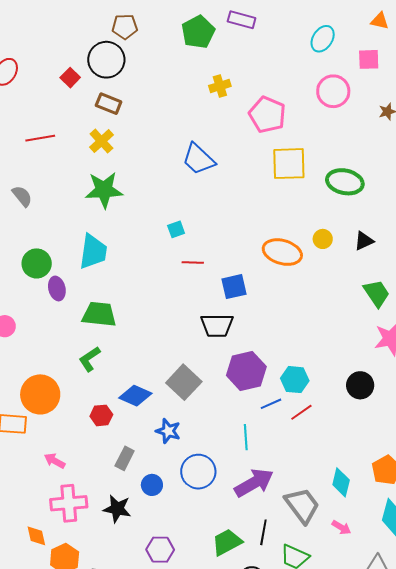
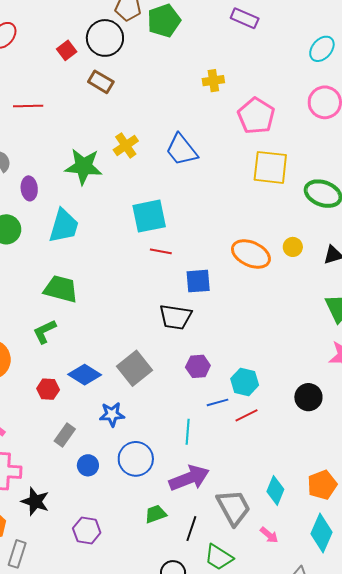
green pentagon: (198, 32) -> (164, 21), moved
yellow cross: (101, 141) -> (126, 145), moved
cyan square: (176, 229) -> (149, 216), size x2.0
purple ellipse: (57, 288) -> (29, 188), moved
purple hexagon: (246, 371) -> (198, 366), size x0.6
blue star: (168, 431) -> (112, 414), turned -30
black star: (117, 509) -> (35, 501), moved
green trapezoid: (227, 542) -> (156, 514), moved, size x0.7

